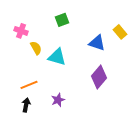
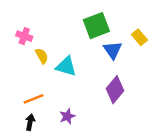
green square: (62, 20) -> (96, 26), moved, size x1.6
blue triangle: (97, 43) -> (113, 50), turned 36

